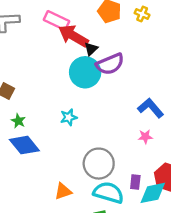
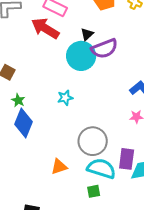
red arrow: (73, 36) -> (45, 28), moved
blue diamond: (24, 145) -> (23, 123), turned 60
purple rectangle: (135, 182) -> (127, 159), size x1.5

